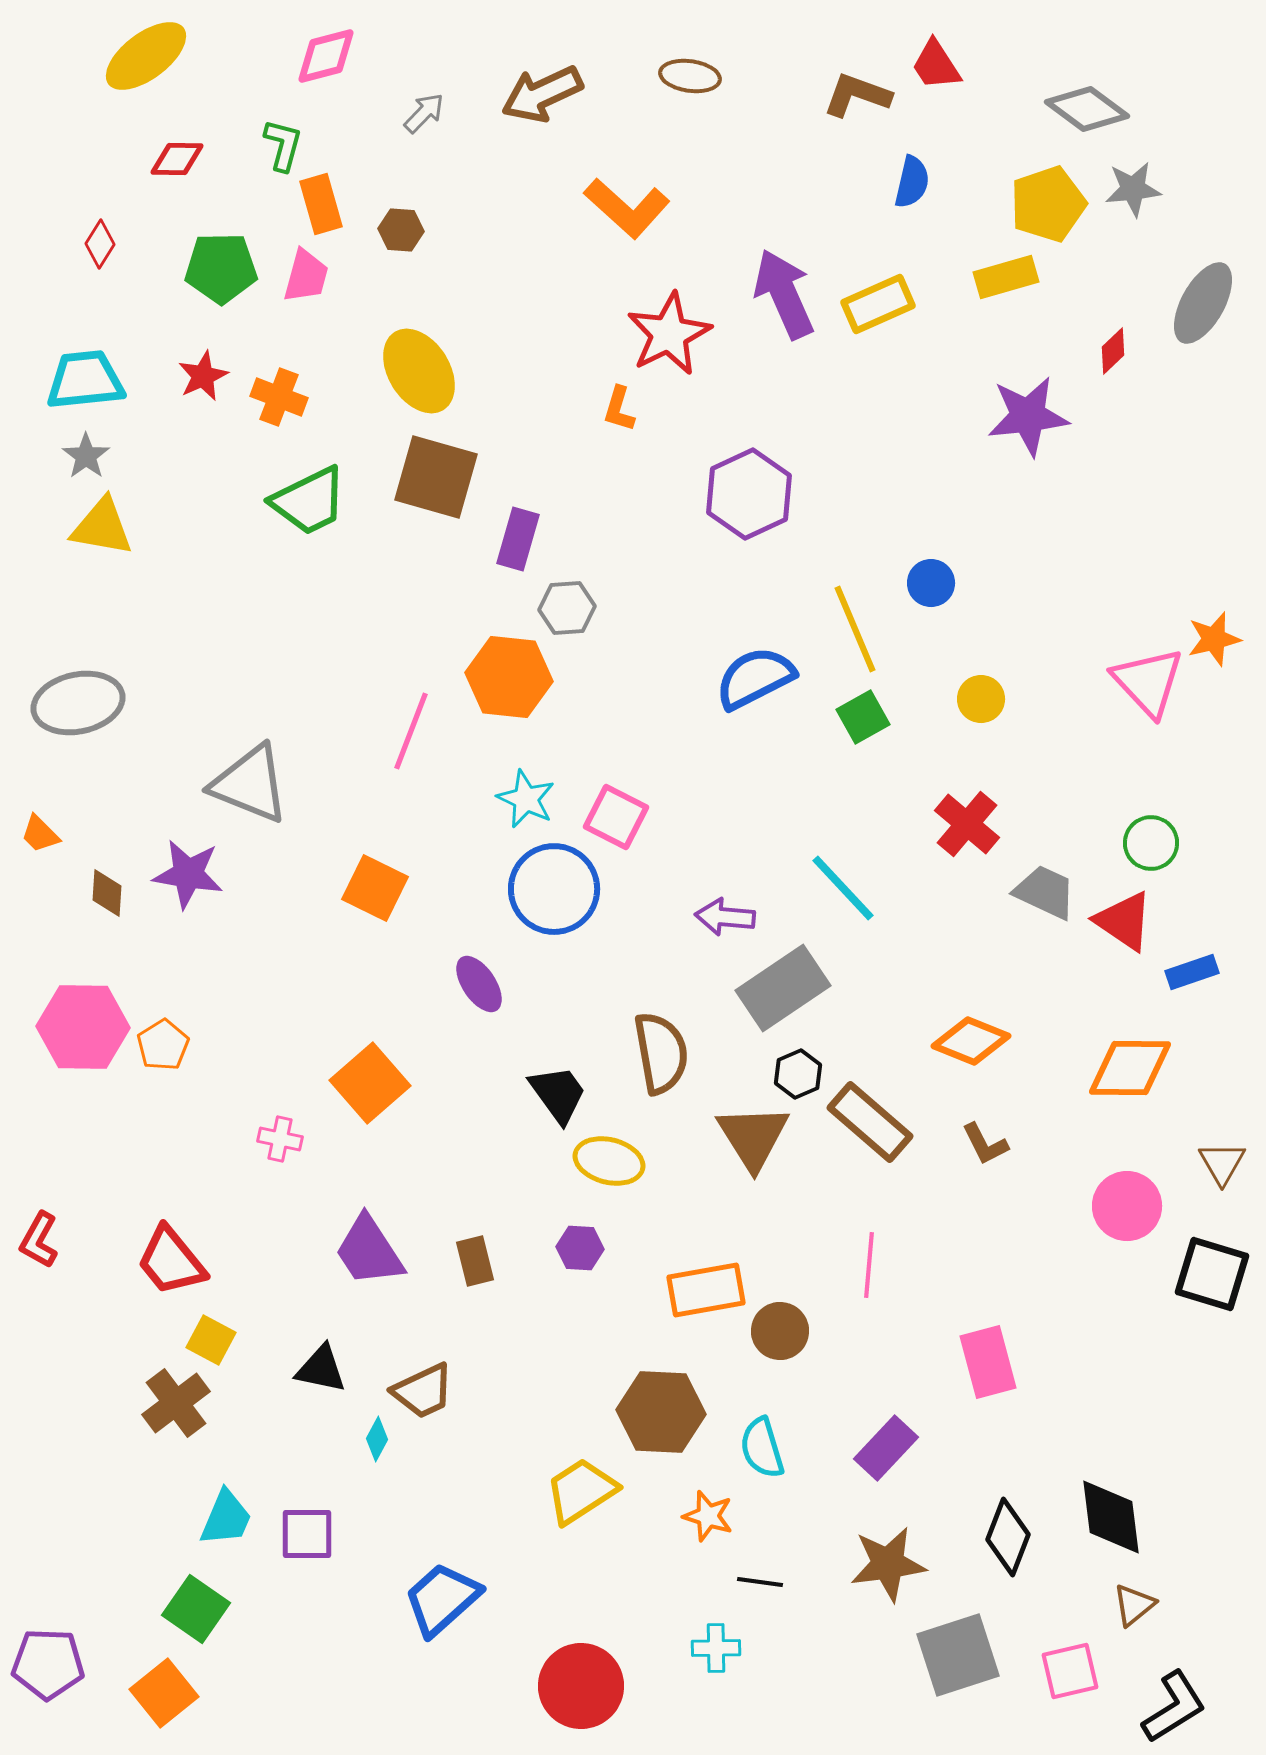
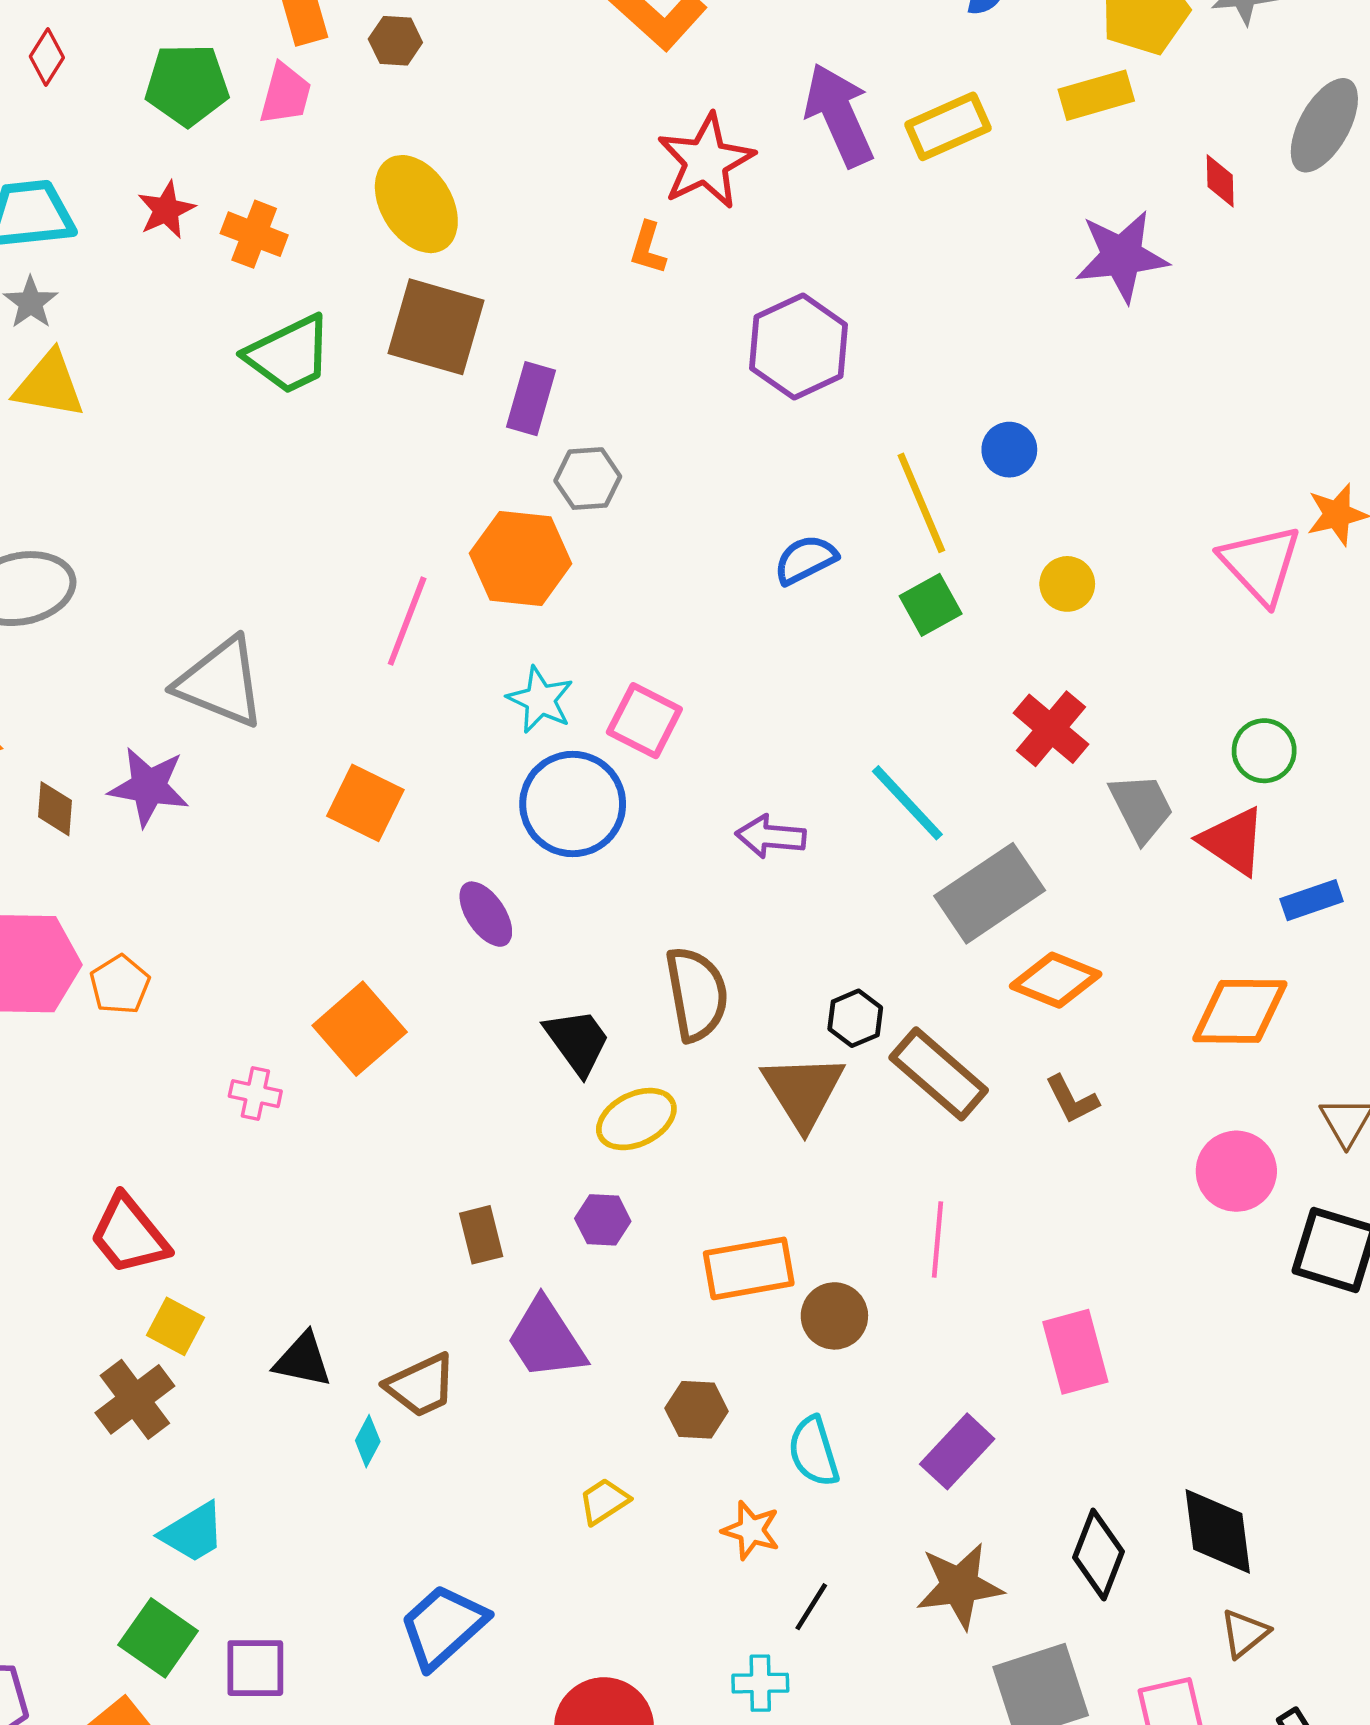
red diamond: (1113, 351) -> (1220, 181), turned -48
blue semicircle: (755, 678) -> (805, 560), size x0.7
gray trapezoid: (1045, 892) -> (1141, 807), turned 38
gray rectangle: (783, 988) -> (990, 893), moved
yellow ellipse: (609, 1161) -> (636, 1119), turned -40
purple trapezoid: (369, 1251) -> (546, 1339), moved
brown hexagon: (661, 1412) -> (697, 1410), size x0.6
yellow trapezoid: (581, 1491) -> (604, 1501), size x0.6
cyan trapezoid: (226, 1518) -> (193, 1533), turned 36
purple square: (307, 1534) -> (255, 1668), moved
black line: (760, 1582) -> (811, 1607), turned -66

